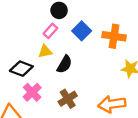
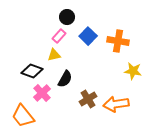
black semicircle: (64, 64) -> (65, 79), moved
brown cross: (68, 99) -> (88, 99), moved

